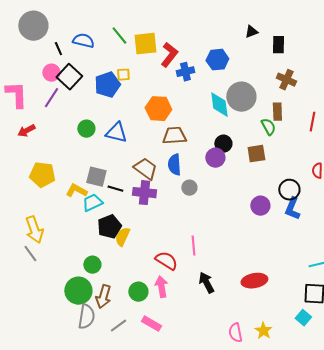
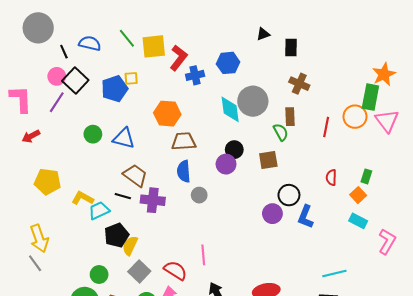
brown trapezoid: (145, 169) -> (135, 175), moved
gray square: (96, 177) -> (139, 271), moved, turned 30
black circle: (289, 190) -> (289, 195), moved

